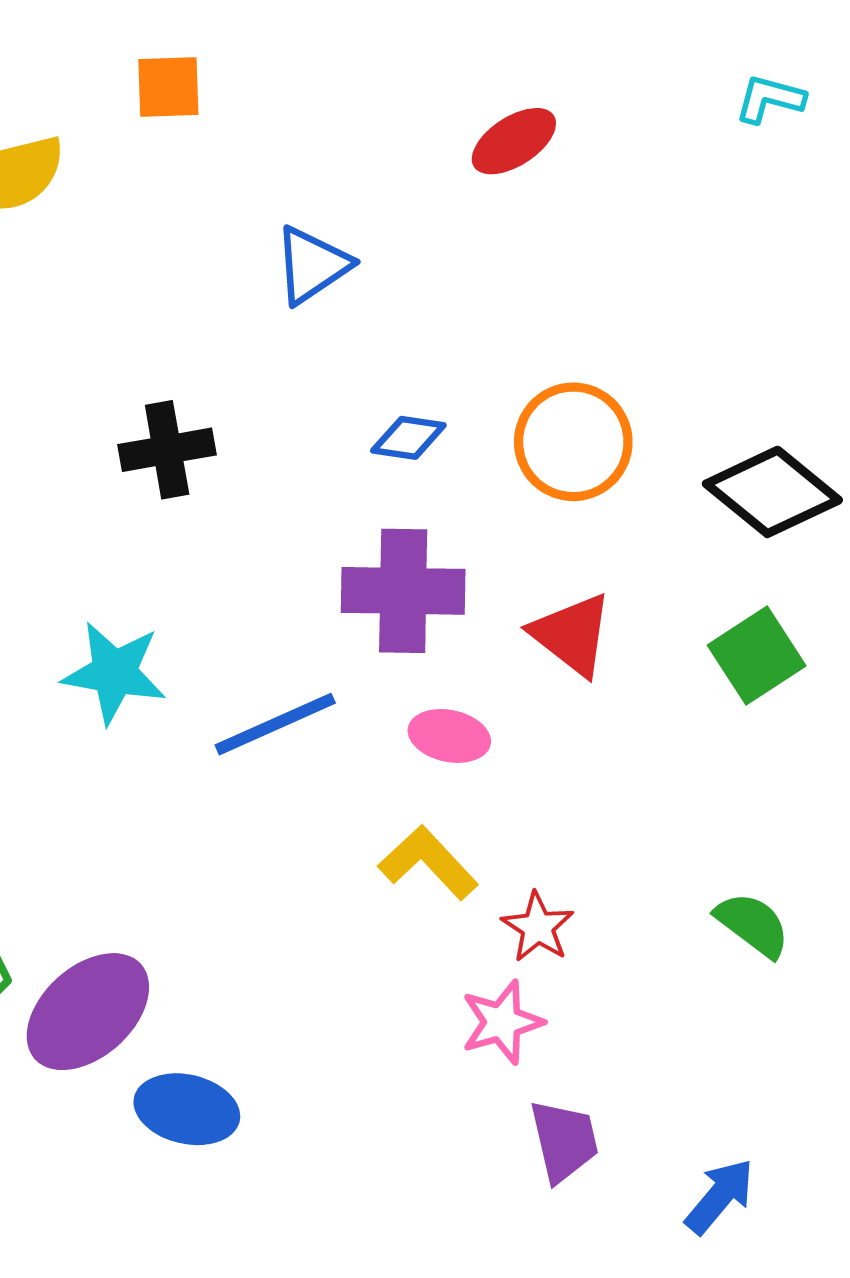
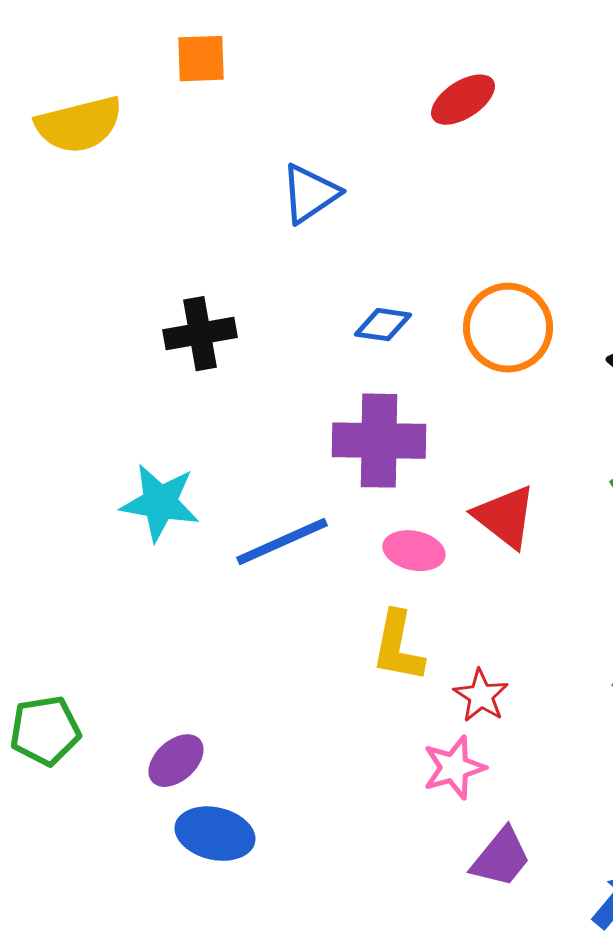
red triangle: (572, 634) -> (505, 517), moved
yellow L-shape: (428, 863) -> (398, 647), turned -126
purple ellipse: (88, 1012) -> (176, 761), moved, size x0.6
purple trapezoid: (564, 1141) -> (501, 858), turned 52

